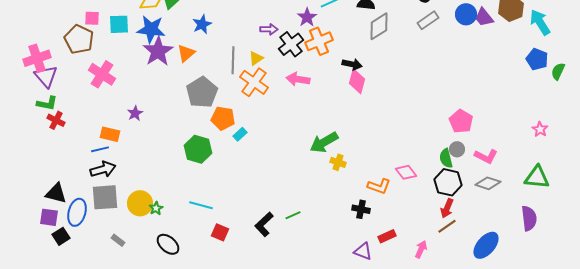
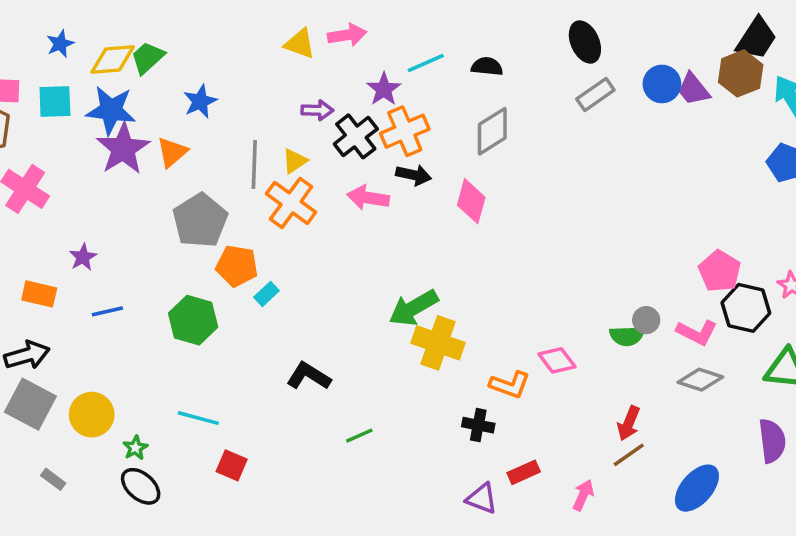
gray diamond: (379, 26) -> (492, 131), moved
black arrow: (352, 64) -> (414, 175), moved
pink pentagon: (461, 121) -> (720, 271), moved
blue line: (100, 149) -> (107, 311), moved
green semicircle: (446, 158) -> (627, 336), turned -78
yellow cross: (338, 162) -> (438, 343), size x1.8
black hexagon: (448, 182) -> (746, 308), moved
gray square: (105, 197) -> (30, 404), turned 32
green star: (156, 208) -> (135, 448), moved
black L-shape: (264, 224) -> (309, 376), moved, turned 75

